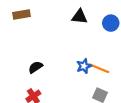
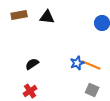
black triangle: (80, 17) -> (47, 17), moved

